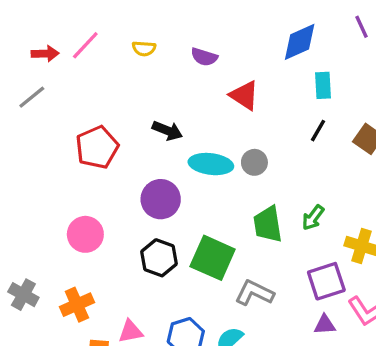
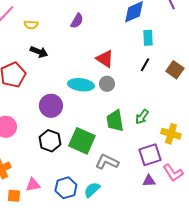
yellow semicircle: (144, 49) -> (31, 25), moved
purple semicircle: (204, 57) -> (77, 21), turned -77
red triangle: (244, 95) -> (105, 59), moved
black arrow: (167, 131) -> (39, 52), moved

